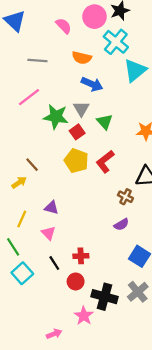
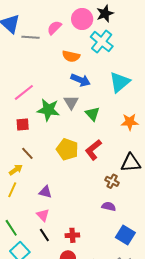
pink semicircle: (64, 26) -> (54, 28), turned -91
gray line: (37, 60) -> (31, 37), moved
cyan triangle: (135, 70) -> (120, 82), moved
red square: (77, 132) -> (23, 124), moved, turned 32
yellow line: (22, 219) -> (12, 190), moved
purple semicircle: (121, 224) -> (109, 206), turned -136
black line: (54, 263) -> (44, 235), moved

